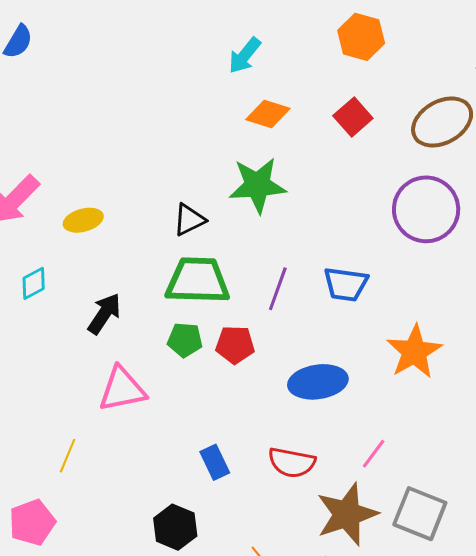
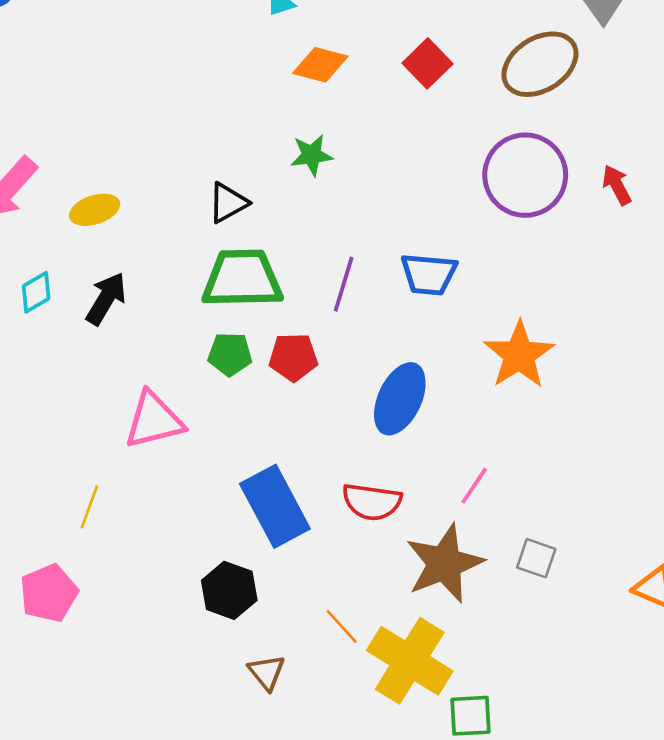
green star: (257, 185) -> (312, 155), size x0.6
black arrow: (104, 314) -> (106, 299), moved
blue ellipse: (318, 382) -> (400, 399), turned -54
blue rectangle: (215, 462) -> (275, 506), size x1.8
gray square: (420, 514) -> (536, 558), size x0.6

